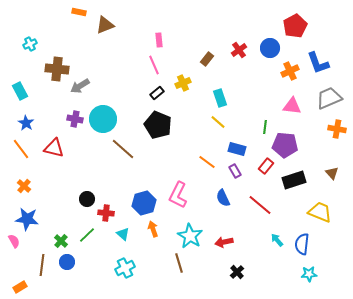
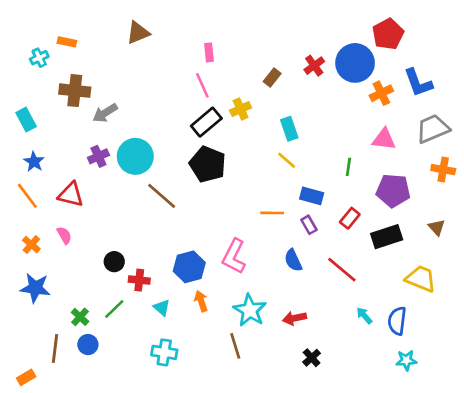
orange rectangle: (79, 12) -> (67, 42), moved
blue circle: (270, 48) -> (355, 63), size x1.5
black rectangle: (157, 93) -> (206, 122), size x1.6
purple cross: (75, 119) -> (98, 156), turned -35
purple pentagon: (285, 145) -> (393, 191), moved
orange line: (207, 162) -> (272, 213), turned -36
pink semicircle: (14, 241) -> (64, 235), moved
cyan cross: (125, 268) -> (164, 352), turned 36

